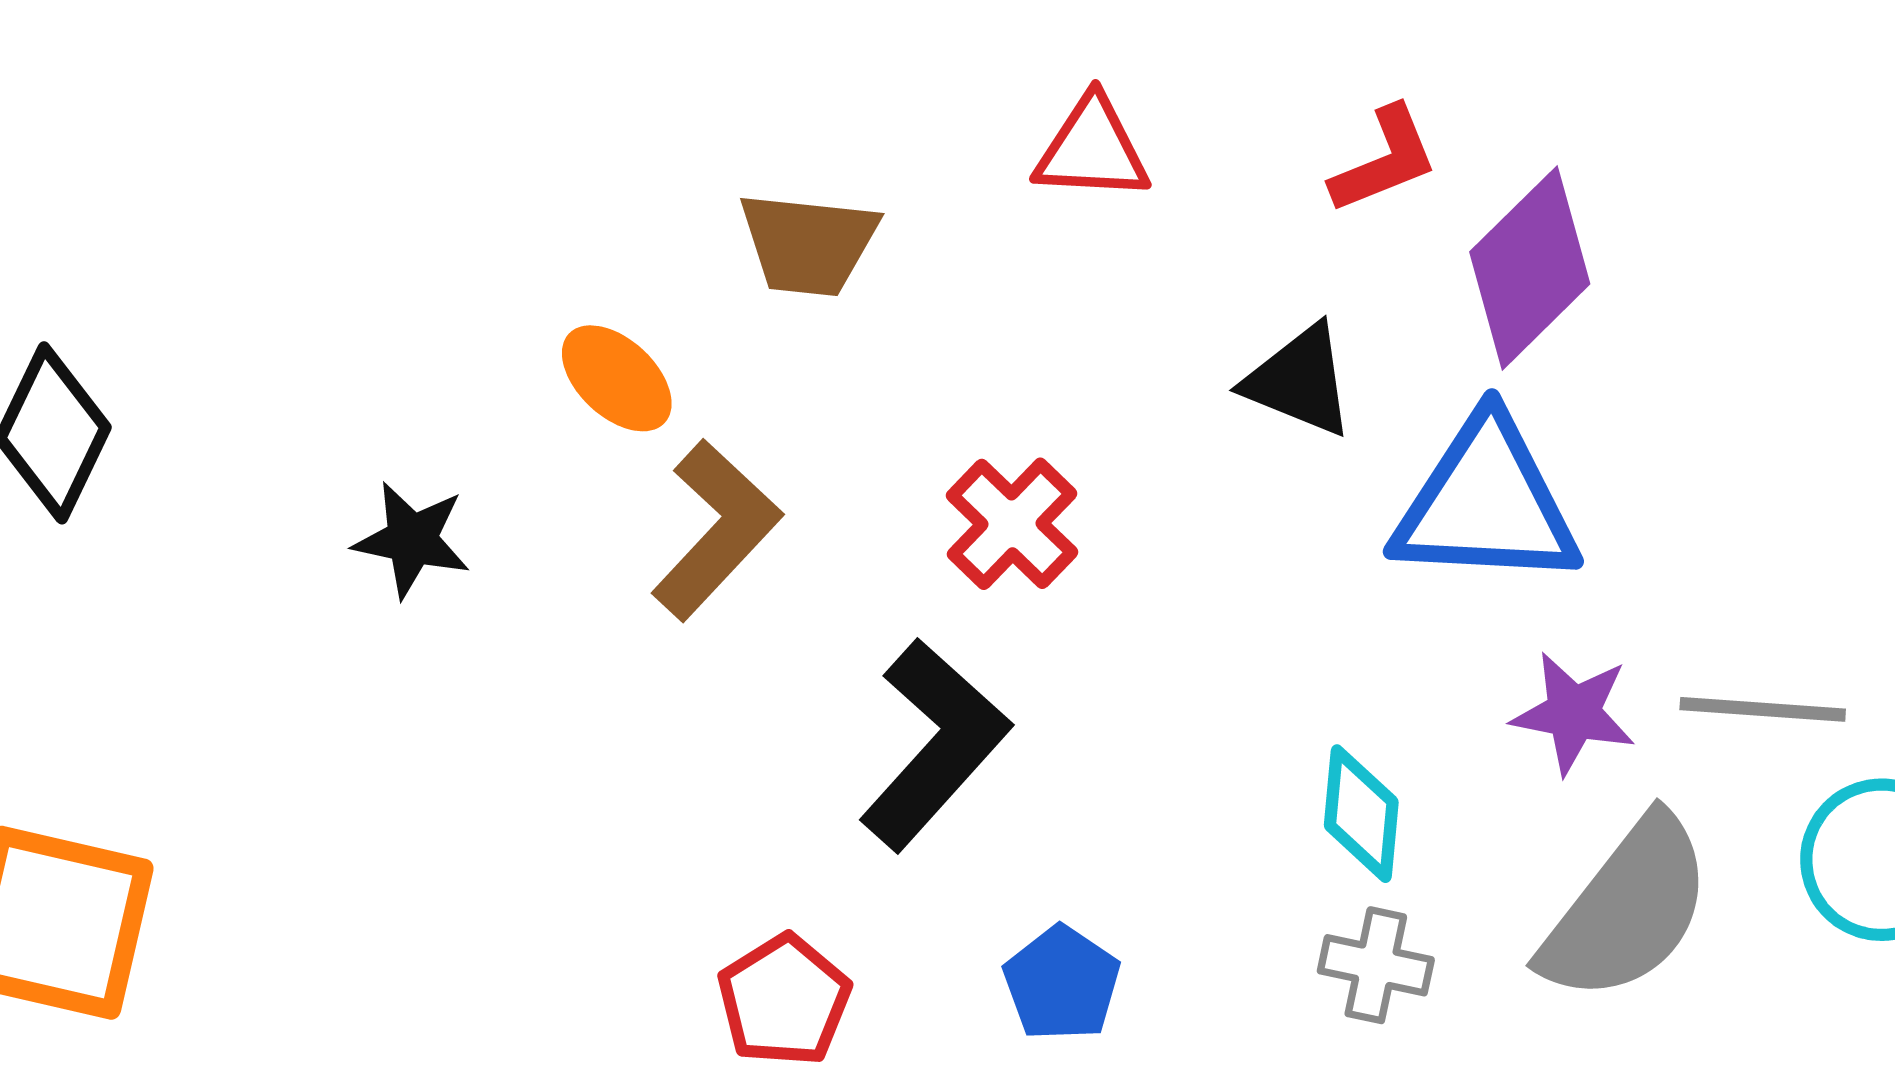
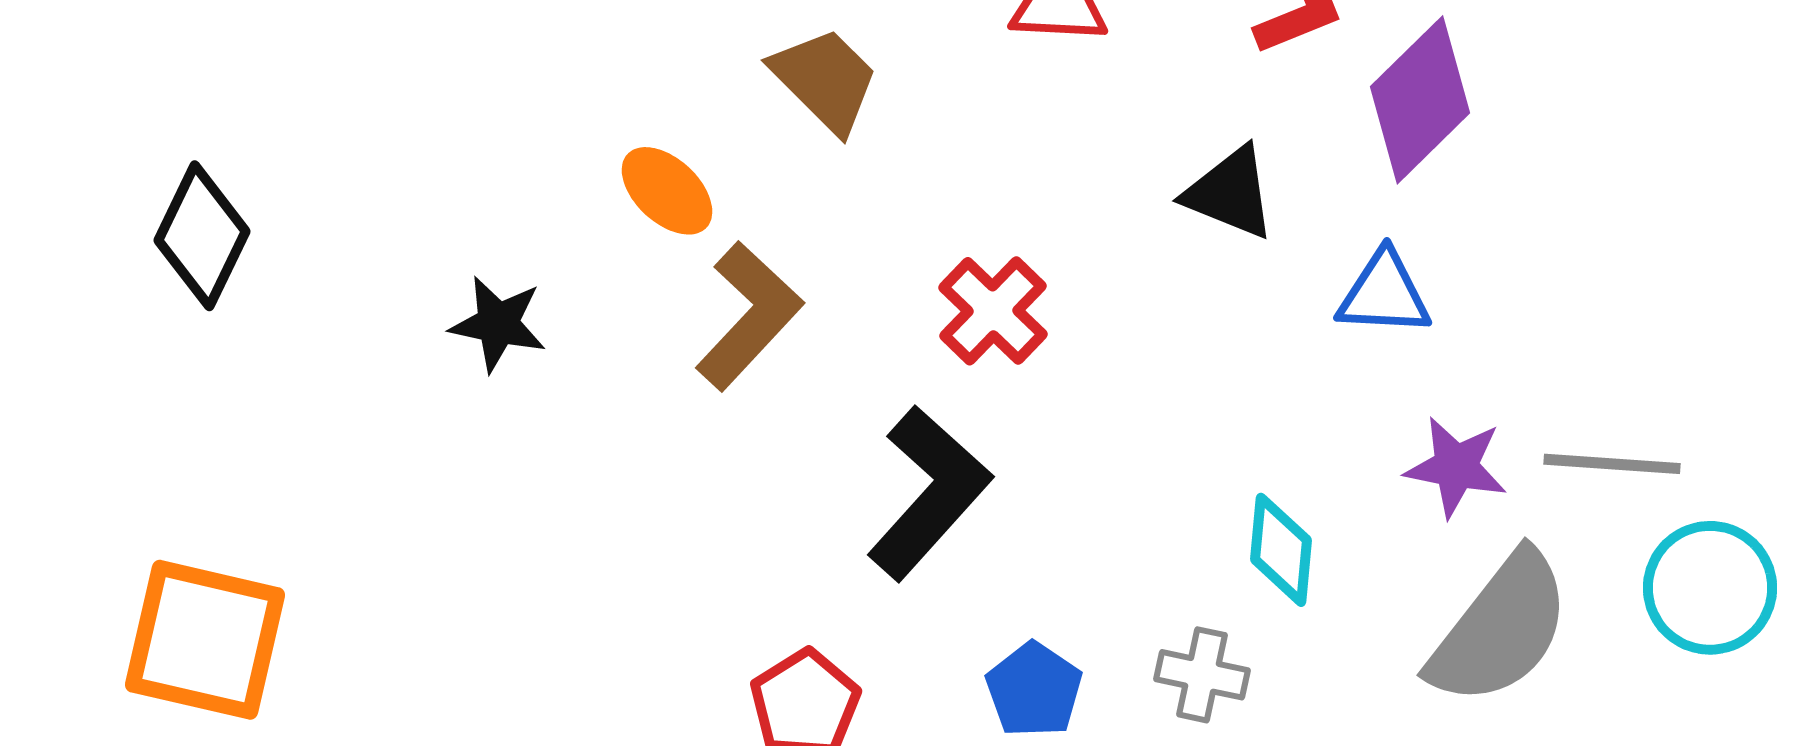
brown trapezoid: (808, 244) -> (825, 80), turned -141
blue triangle: (1486, 503) -> (1384, 294), size x0.6
gray cross: (1376, 965) -> (1202, 675), moved

